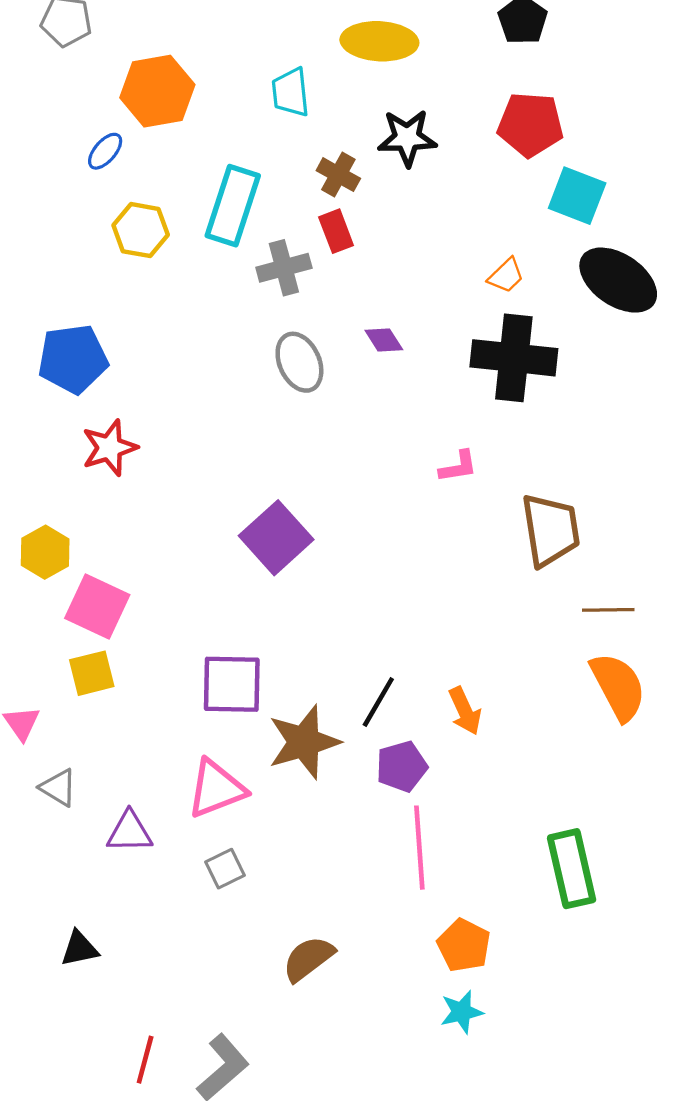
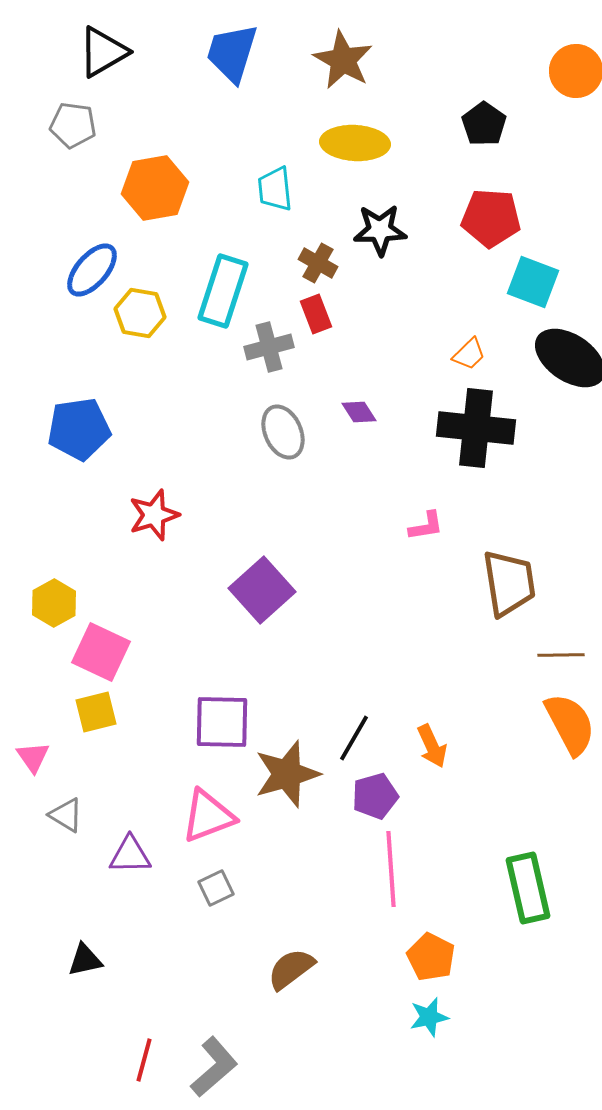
blue ellipse: (105, 151) -> (92, 270), moved, size x1.6
red star: (110, 448) -> (154, 515), moved

